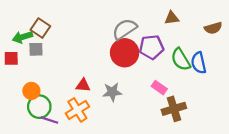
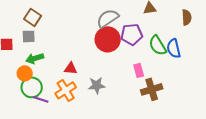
brown semicircle: (213, 28) -> (187, 17), turned -77
green arrow: (22, 37) -> (35, 58), moved
pink rectangle: (159, 88) -> (139, 70), turned 40
gray star: (112, 92) -> (97, 85), moved

